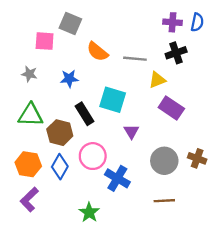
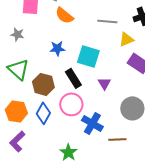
orange semicircle: (97, 52) -> (64, 15), moved
blue star: (69, 79) -> (57, 48), moved
black rectangle: (84, 114) -> (73, 78), moved
green triangle: (31, 115) -> (18, 69), turned 40
brown line: (164, 201) -> (117, 139), moved

